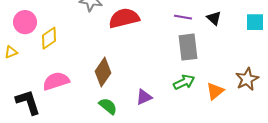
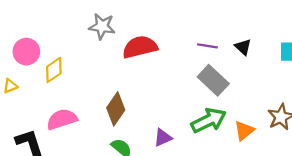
gray rectangle: (188, 47) -> (213, 80), turned -40
green arrow: (184, 82) -> (209, 120), size x1.4

